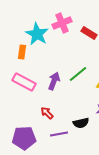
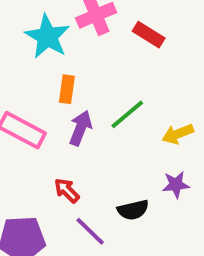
orange rectangle: (22, 52) -> (67, 89), moved
purple line: (59, 134) -> (90, 231), turned 54

